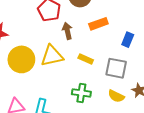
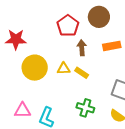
yellow triangle: (52, 56) -> (64, 69), size x0.6
yellow rectangle: (86, 59) -> (82, 73), moved

